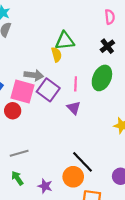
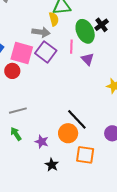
black cross: (107, 46) -> (102, 25), moved
gray arrow: (34, 75) -> (41, 32), moved
green ellipse: (102, 78) -> (85, 31), moved, turned -50
purple triangle: (74, 108) -> (88, 59), moved

